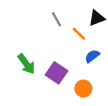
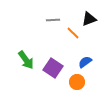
gray line: (57, 19) -> (53, 20), turned -64
blue semicircle: (92, 56) -> (85, 62), moved

